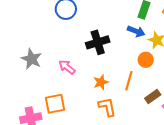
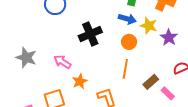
orange circle: (146, 60) -> (129, 42), moved
orange star: (101, 82) -> (80, 81), moved

